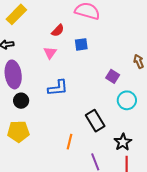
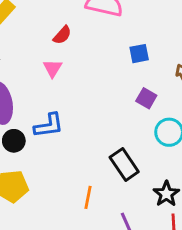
blue square: (81, 44) -> (139, 54), moved
blue L-shape: (58, 88) -> (49, 125), moved

